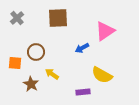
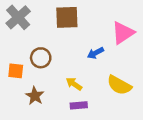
gray cross: (17, 18) -> (18, 17), size x1.5
yellow arrow: (52, 74) -> (74, 84), moved
purple rectangle: (83, 92) -> (79, 105), moved

